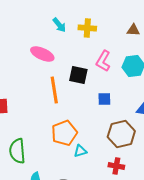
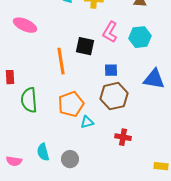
pink ellipse: (42, 54) -> (25, 25), moved
brown hexagon: (121, 134) -> (114, 96), moved
green semicircle: (17, 151) -> (29, 100), moved

